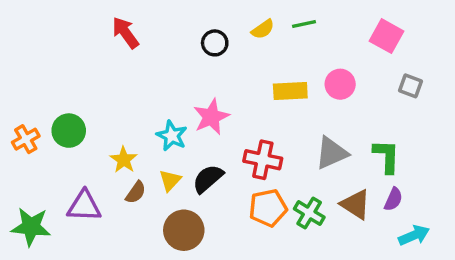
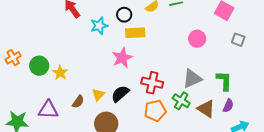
yellow rectangle: (290, 91) -> (135, 33), moved
cyan star: (172, 136) -> (99, 26), moved, turned 30
orange cross: (26, 139) -> (13, 58), moved
yellow star: (124, 160) -> (60, 73), moved
green cross: (309, 213) -> (181, 101), moved

